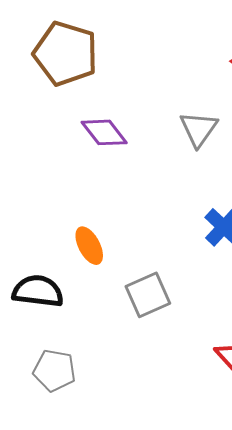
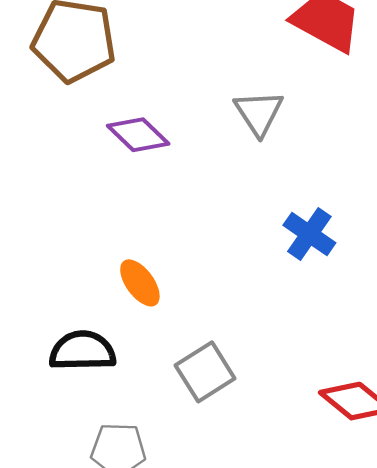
gray square: (148, 295) -> (205, 372), moved

